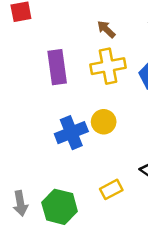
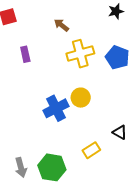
brown arrow: (106, 29) -> (61, 25), moved
purple rectangle: (57, 67) -> (25, 54), moved, size x0.6

